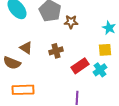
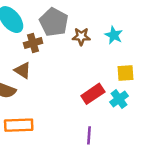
cyan star: (109, 28) -> (114, 35), moved
brown cross: (56, 51) -> (33, 43), moved

